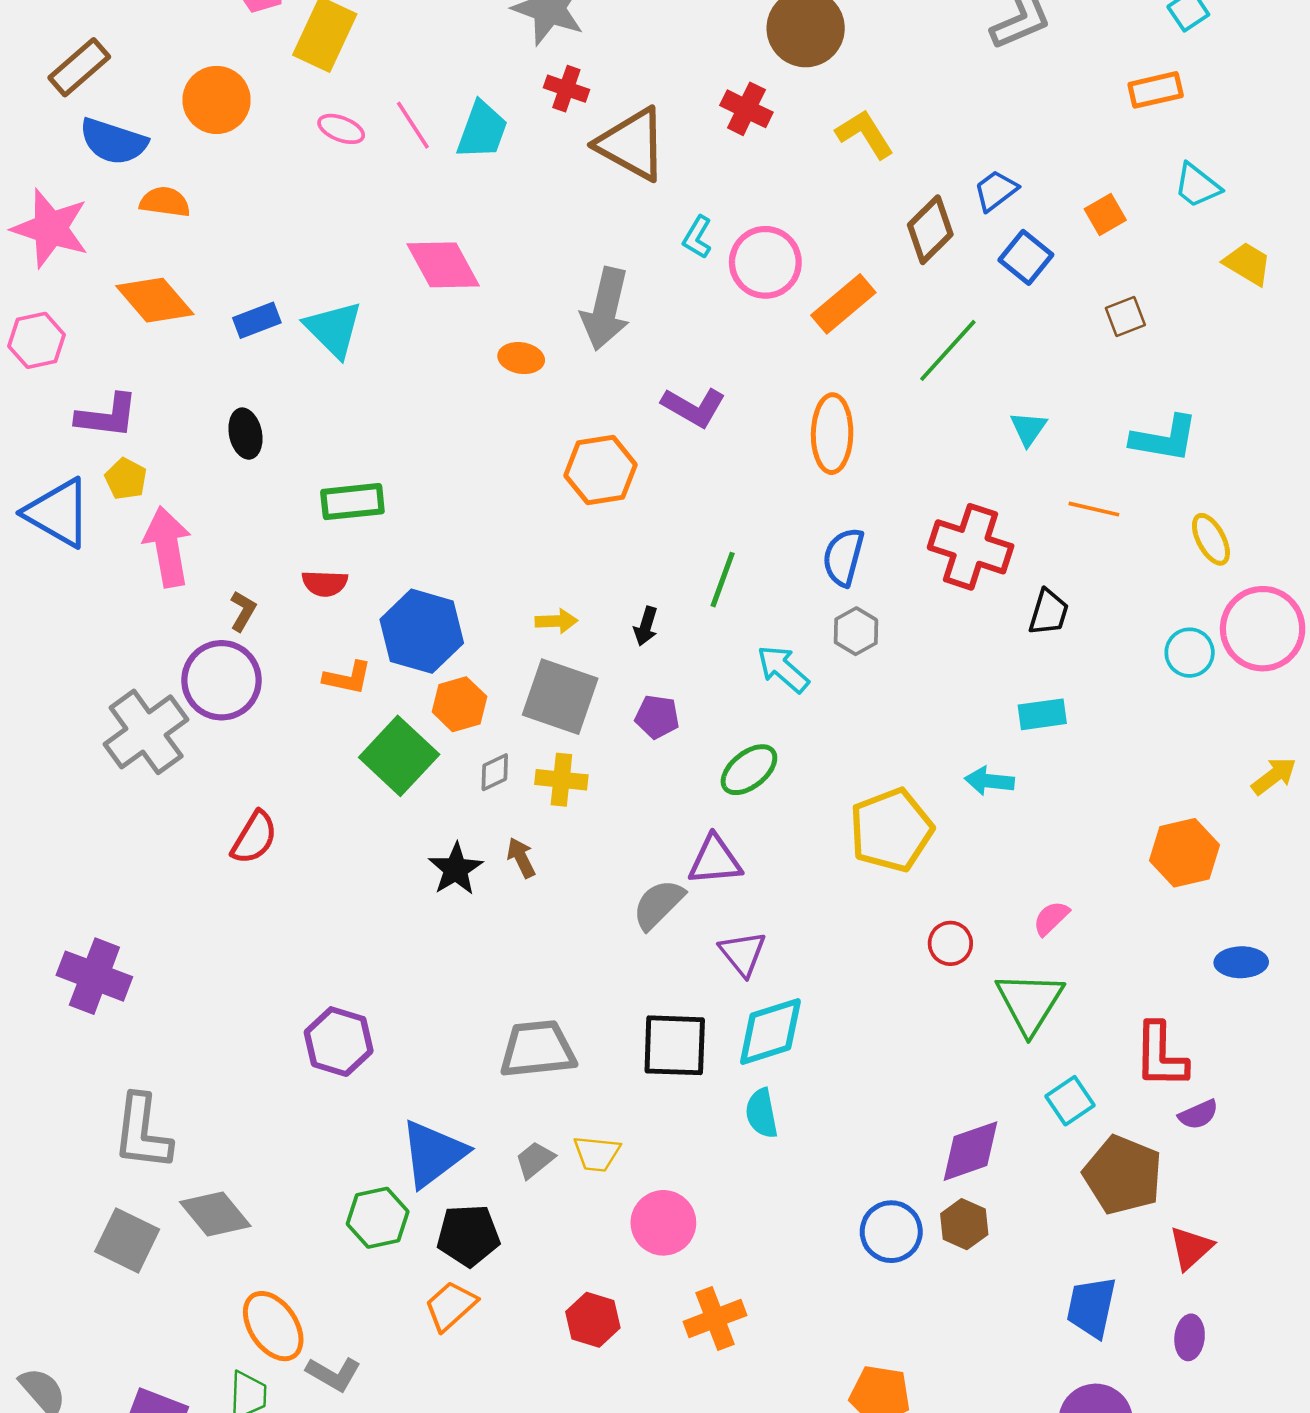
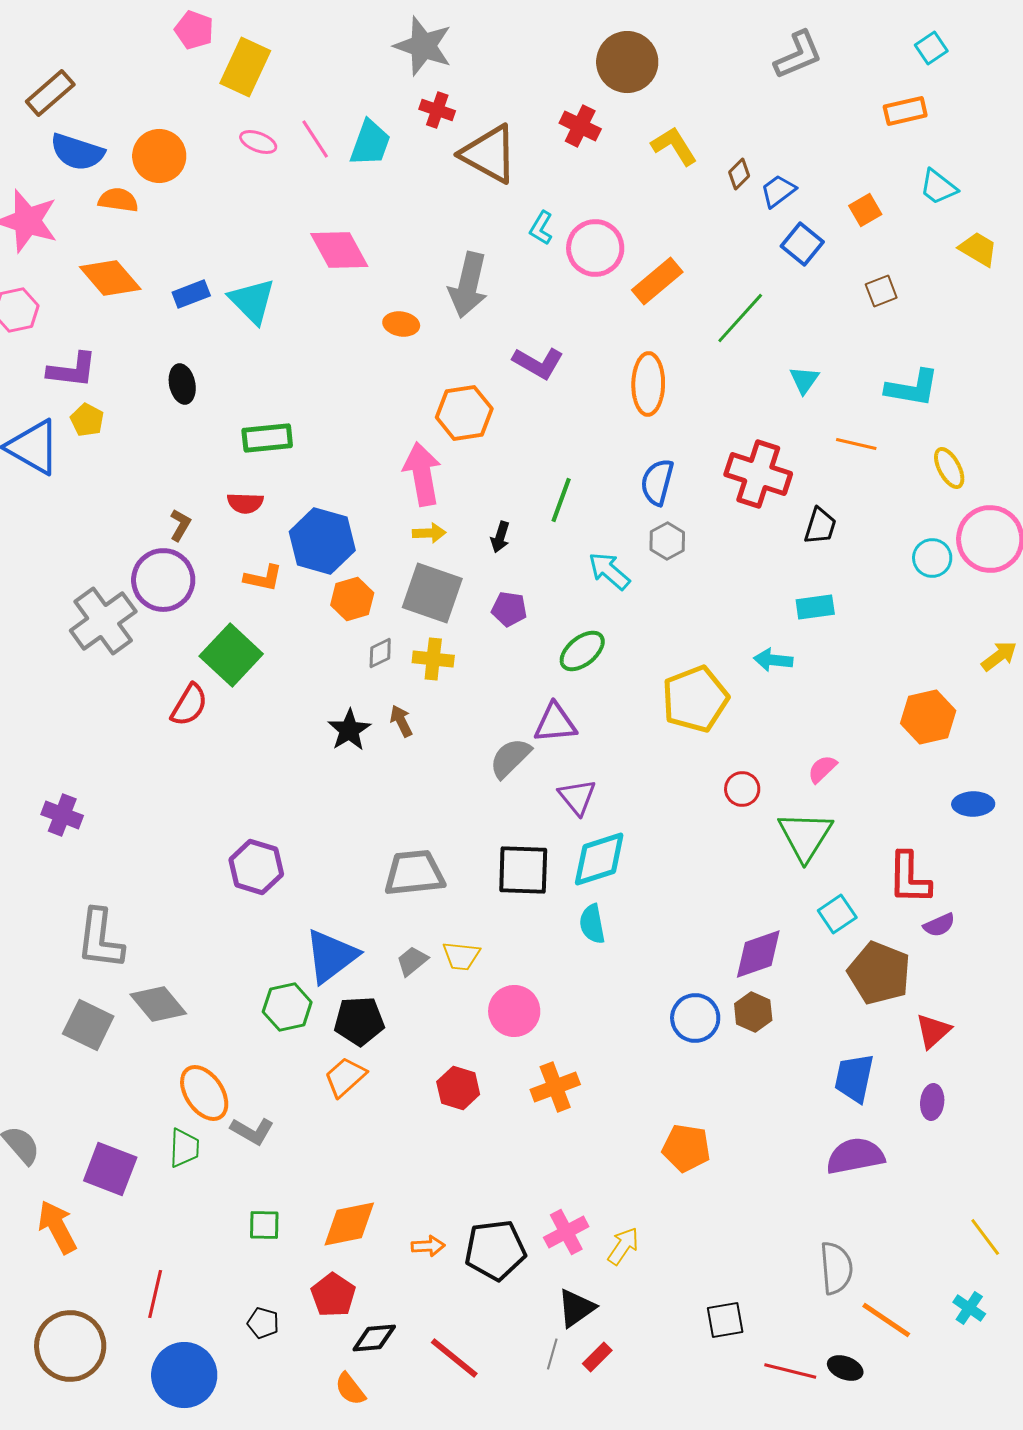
orange circle: (217, 100) -> (159, 156), moved
brown diamond: (930, 230) -> (739, 174), moved, size x0.6
pink arrow: (167, 547) -> (422, 474), moved
green square: (399, 756) -> (231, 655), moved
purple cross: (94, 976) -> (62, 815), size x0.7

